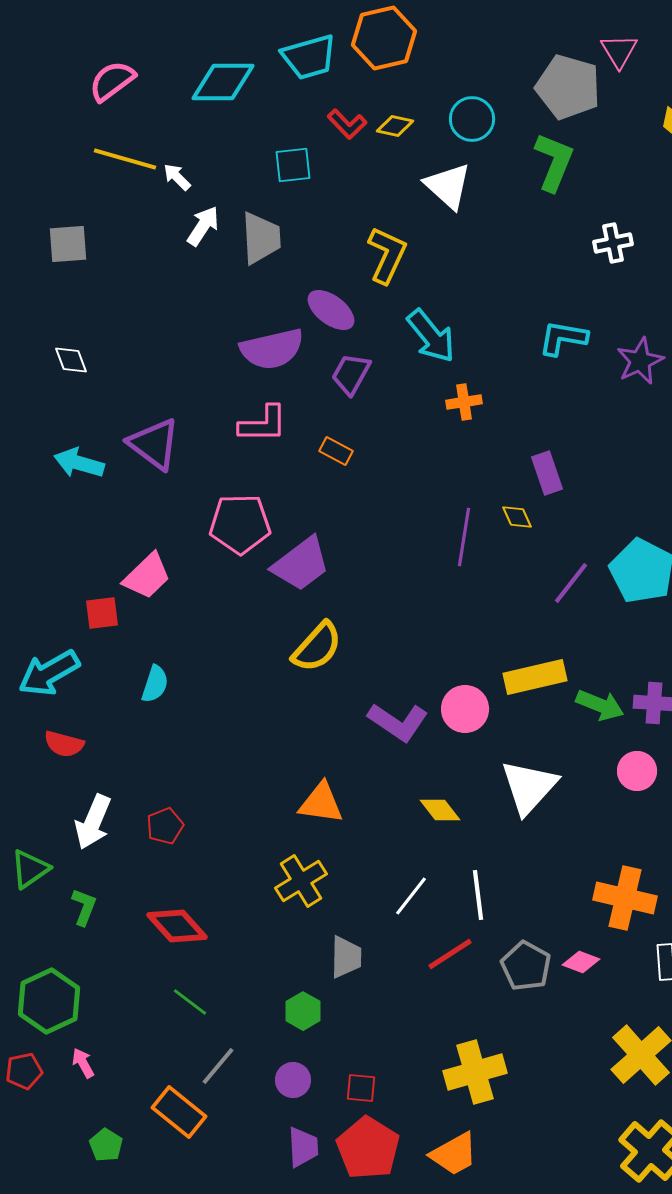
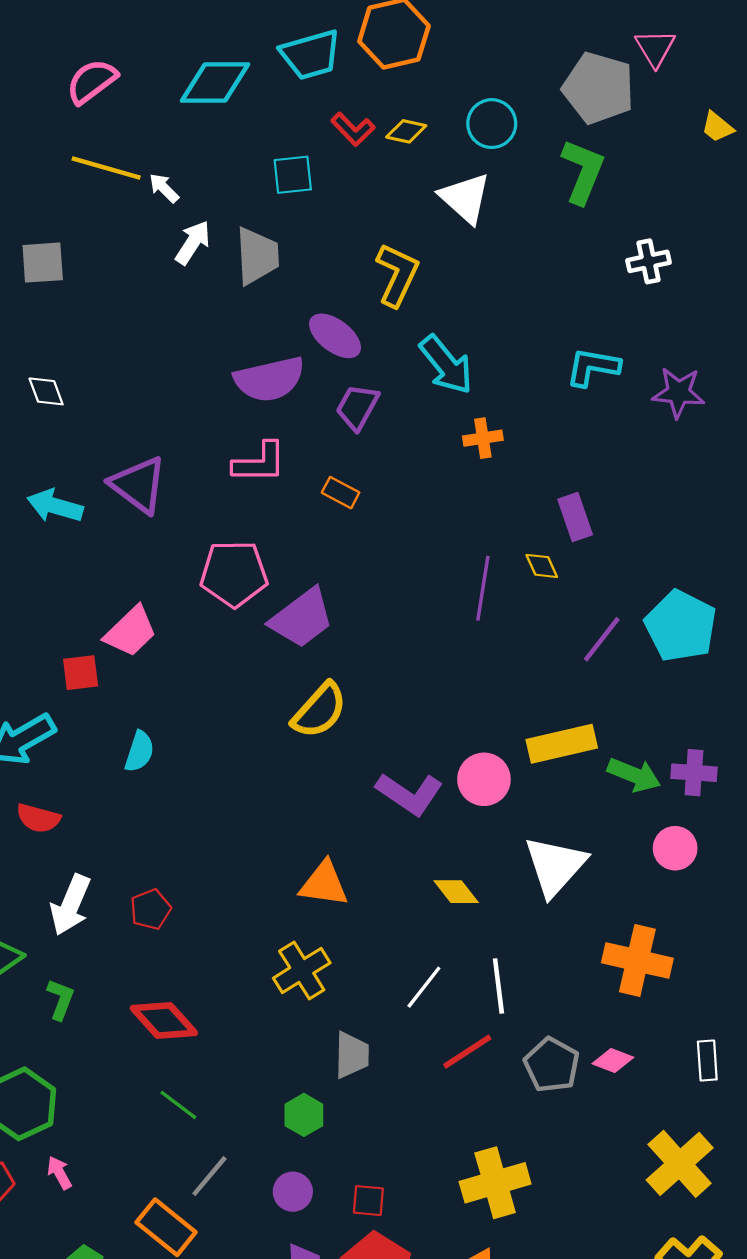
purple star: (640, 361) -> (678, 393), turned 30
orange cross: (625, 898) -> (637, 960), moved

